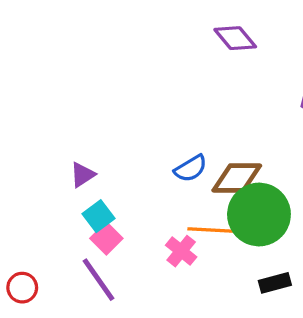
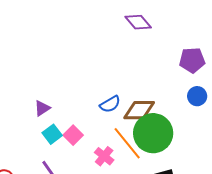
orange line: (218, 230) -> (127, 143), turned 48
pink square: (106, 238) -> (73, 135), moved

